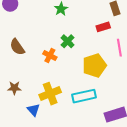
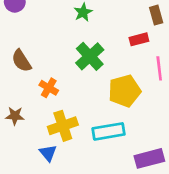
green cross: (68, 41) -> (90, 56), size x1.5
orange cross: (50, 55) -> (49, 88), moved
blue triangle: (33, 110) -> (48, 153), moved

